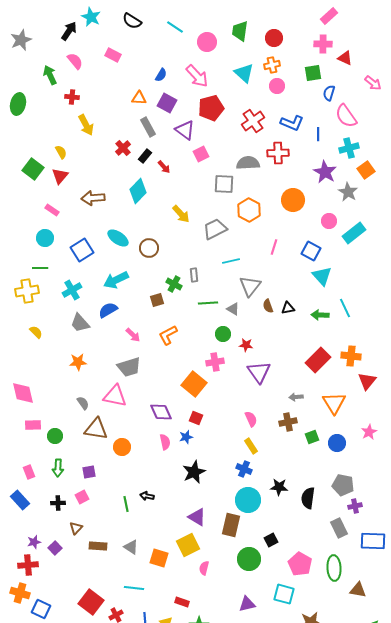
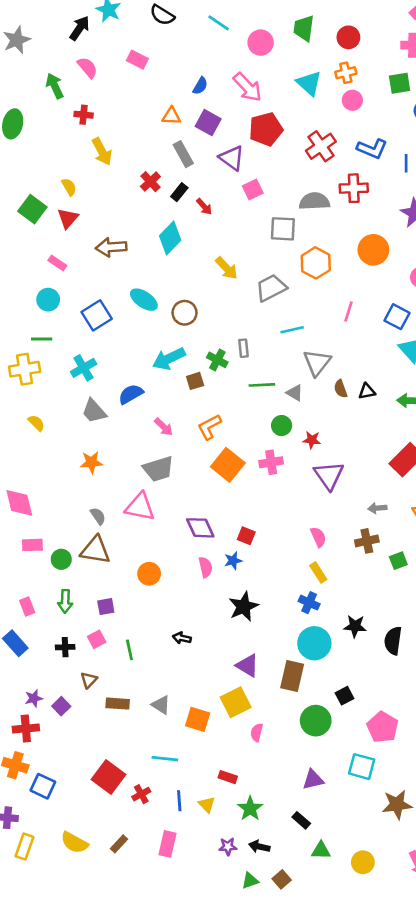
cyan arrow: (116, 280) -> (169, 359), moved
orange square: (194, 384) -> (228, 465), moved
brown triangle: (96, 429) -> (95, 550), moved
green line: (126, 504) -> (129, 650), moved

